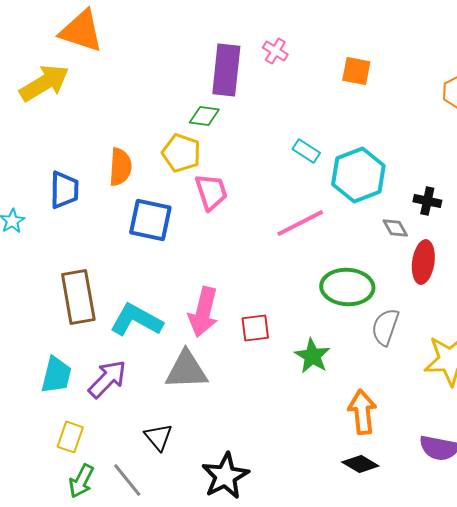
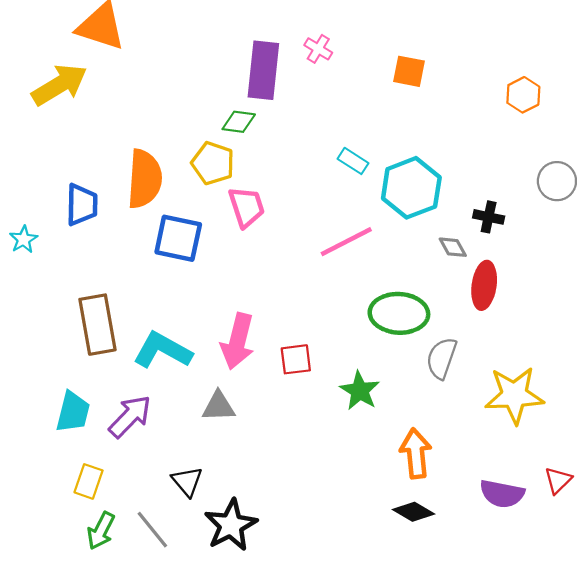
orange semicircle: (120, 167) -> (145, 179), size x1.4
gray triangle: (186, 370) -> (219, 406), size x0.7
black star: (225, 476) -> (231, 525), moved

